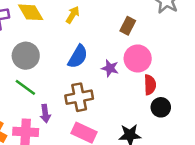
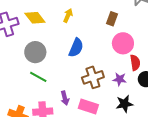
purple star: (110, 68) -> (120, 79), moved
brown cross: (79, 97) -> (93, 77), moved
purple arrow: (45, 114) -> (65, 98), moved

